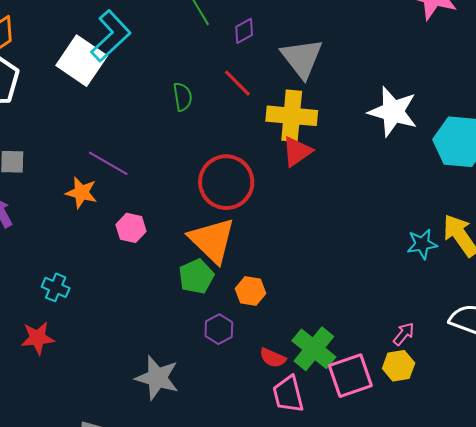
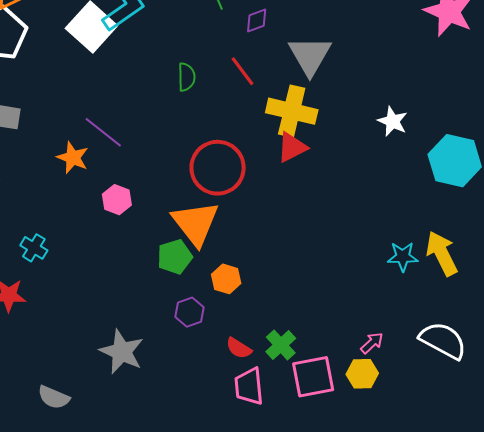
white star: (393, 112) -> (393, 121), size x0.6
green cross: (314, 349) -> (281, 345), size x0.7

